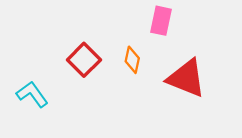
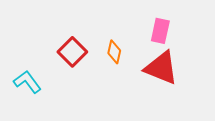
pink rectangle: (161, 21) -> (160, 31), moved

